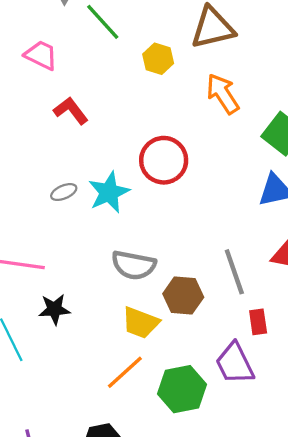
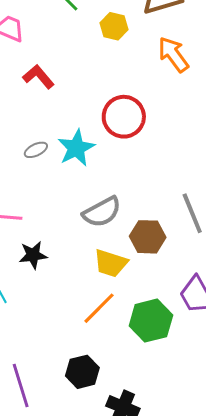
gray semicircle: (134, 265) -> (102, 212), turned -36

